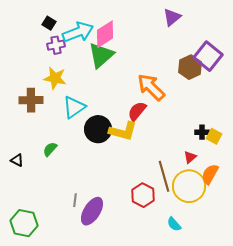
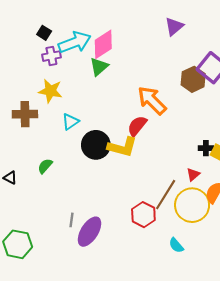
green triangle: (101, 55) -> (99, 67), size x0.7
cyan triangle: (74, 107) -> (70, 122), size x0.7
brown line: (164, 176) -> (166, 195), turned 48

